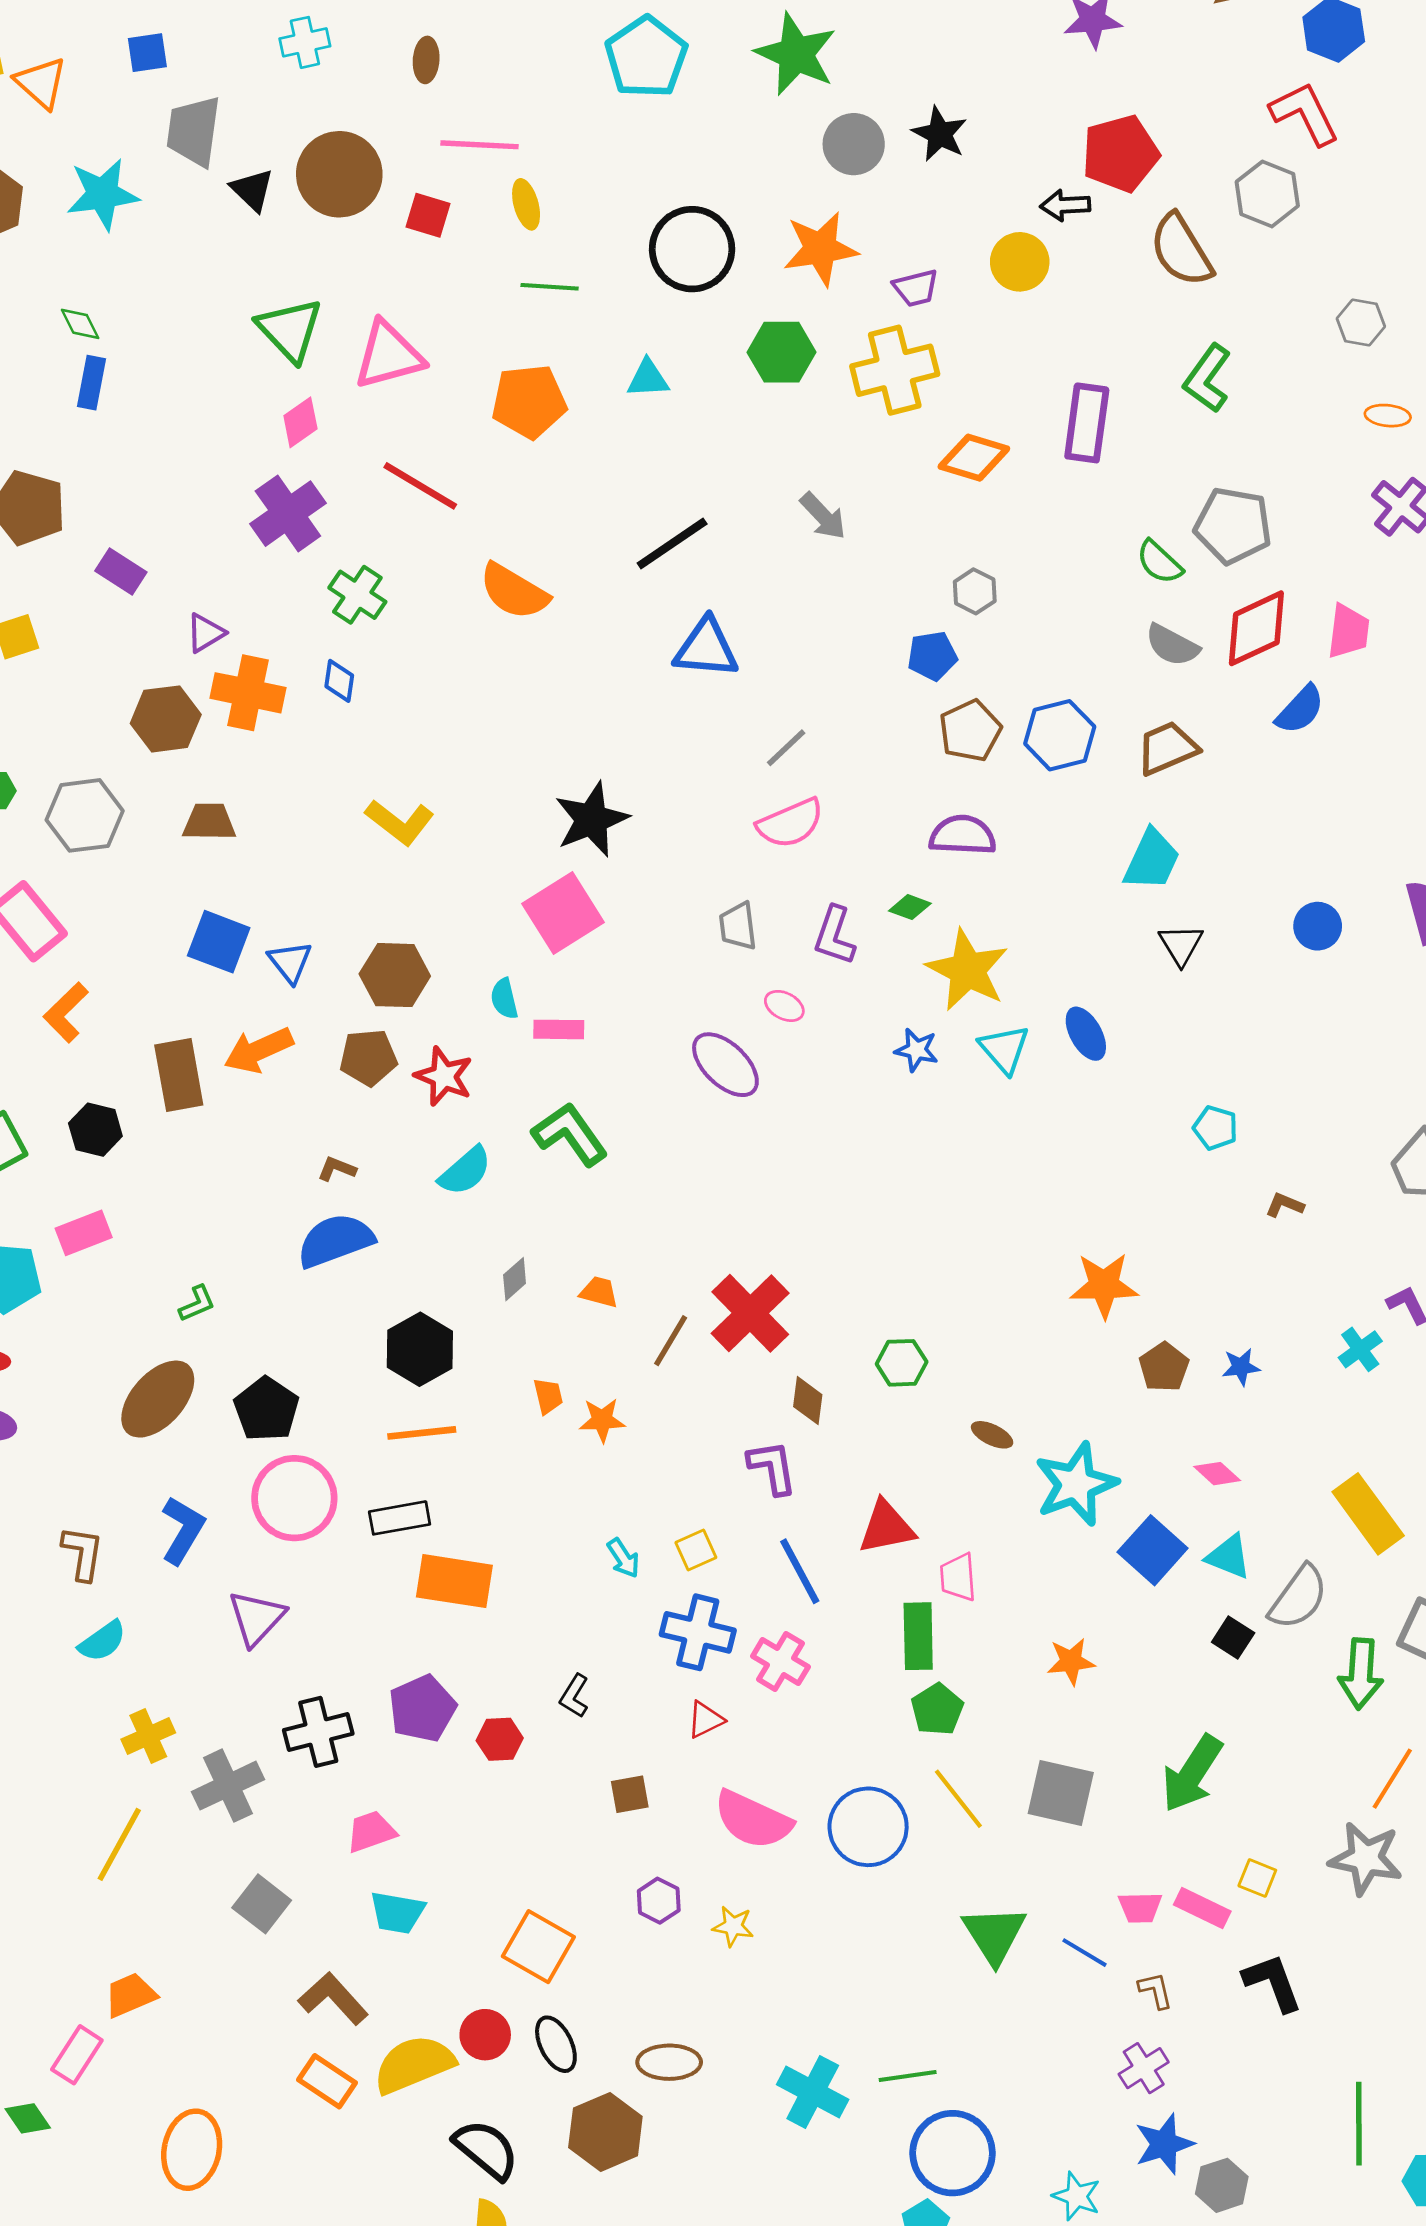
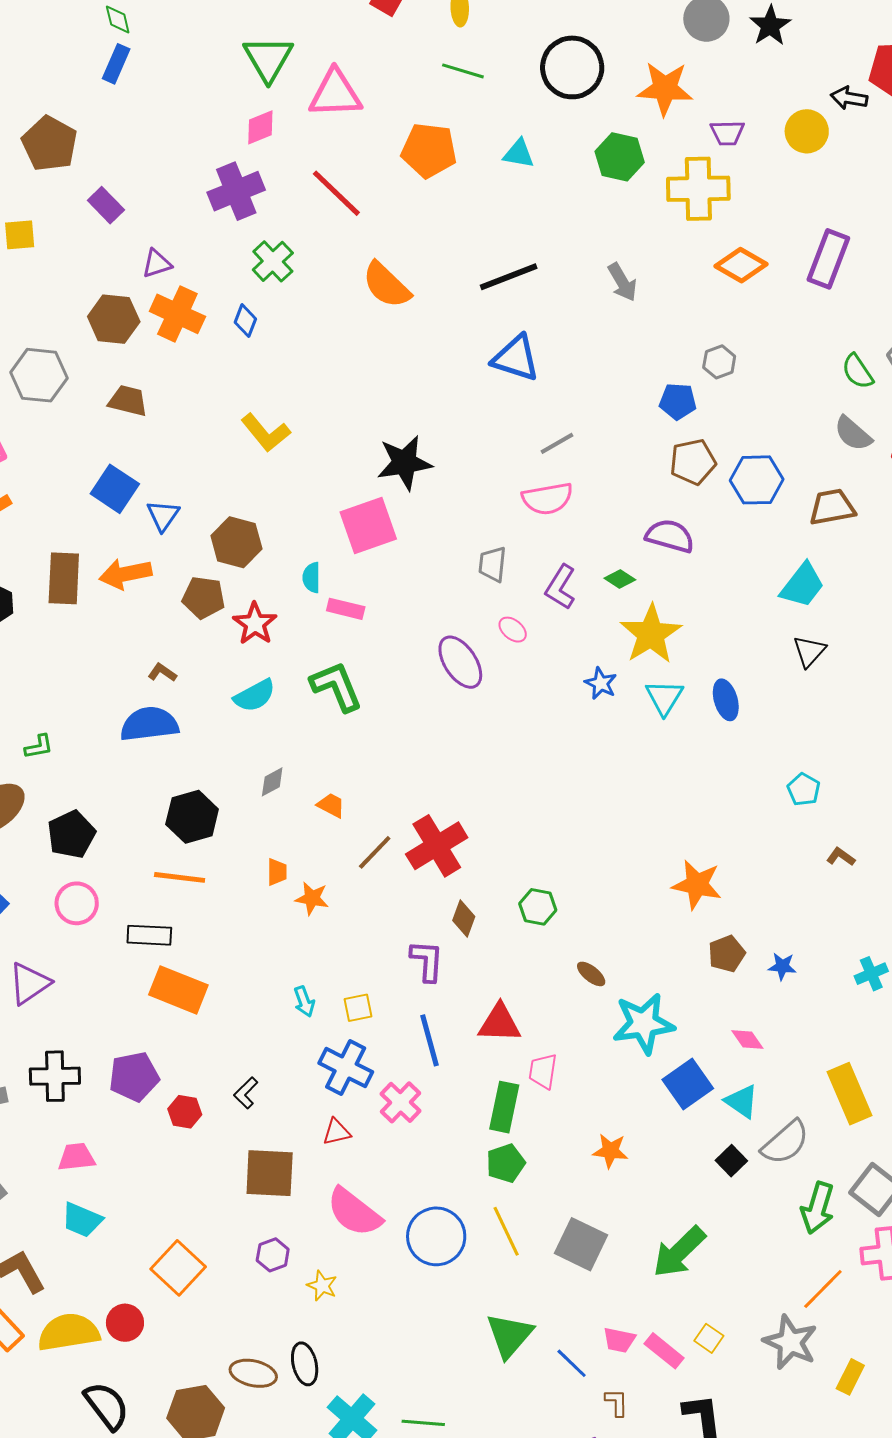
pink circle: (294, 1498) -> (77, 903), size x0.7
brown square: (630, 1794) -> (270, 1173), size x1.8
black ellipse: (556, 2044) -> (305, 1364), moved

